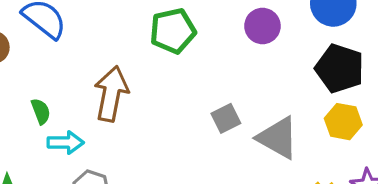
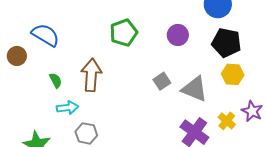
purple circle: (262, 26) -> (178, 35), moved
green semicircle: (41, 111) -> (56, 80), moved

